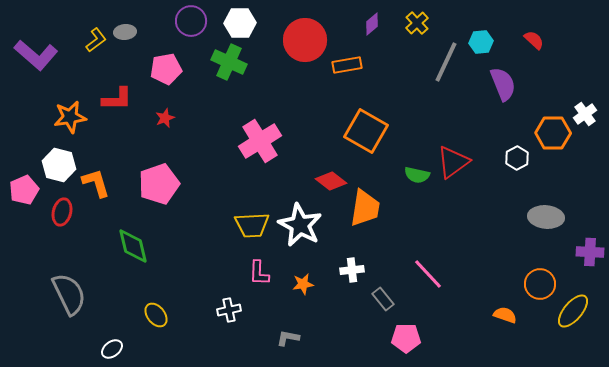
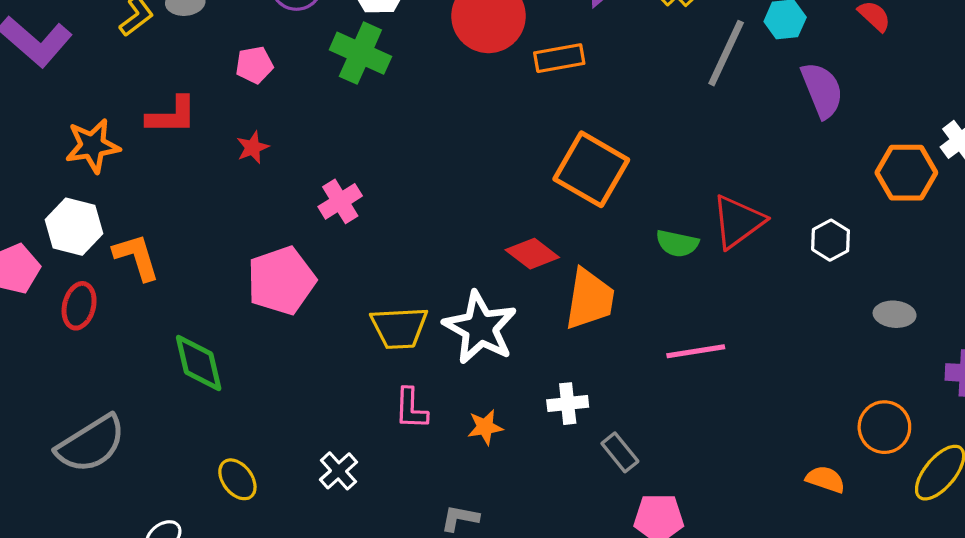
pink pentagon: (166, 69) -> (254, 65), size x0.7
pink cross: (260, 141) -> (340, 201), moved, size x0.6
white hexagon: (517, 158) -> (831, 240), moved
pink pentagon: (159, 184) -> (281, 281), moved
gray ellipse: (546, 217) -> (895, 314), size x0.7
pink line: (428, 274) -> (696, 351), moved, turned -56
gray semicircle: (69, 294) -> (91, 444), turned 84
white cross: (229, 310) -> (339, 471), moved, turned -30

